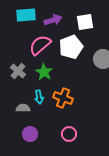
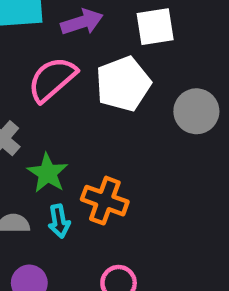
green star: (44, 72) -> (48, 173), moved
cyan arrow: (39, 97) -> (59, 221), moved

